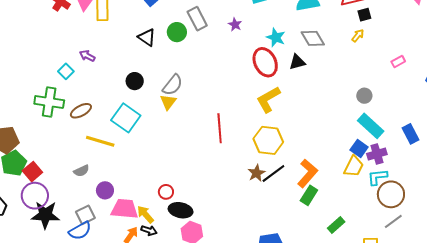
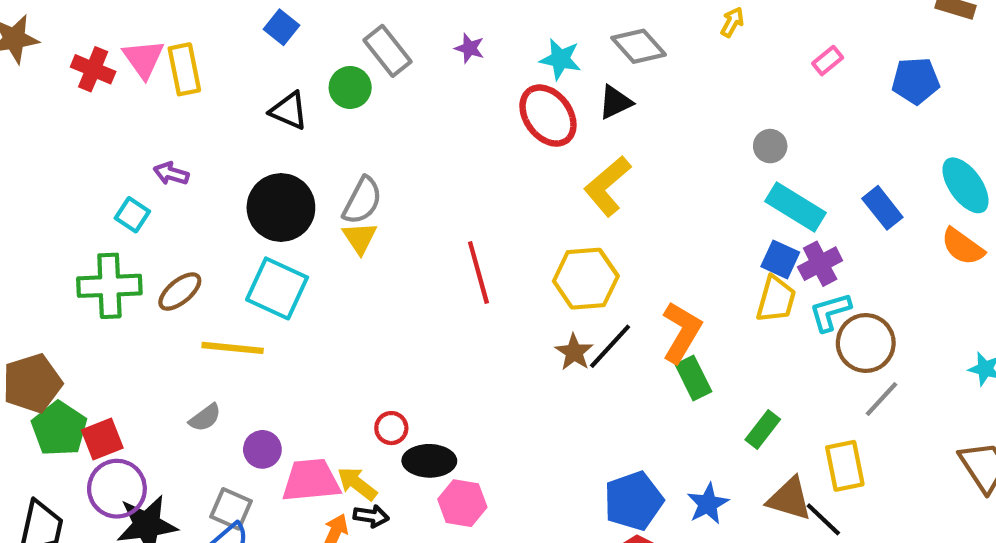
black circle: (135, 81) -> (281, 207), size x1.8
yellow L-shape: (268, 99) -> (607, 186), moved
red square: (32, 172) -> (102, 439), turned 30
green rectangle: (309, 195) -> (693, 378), turned -48
gray square: (85, 215) -> (231, 509), turned -30

